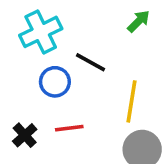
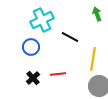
green arrow: (139, 21) -> (97, 14), turned -64
blue circle: (55, 82) -> (31, 47), moved

